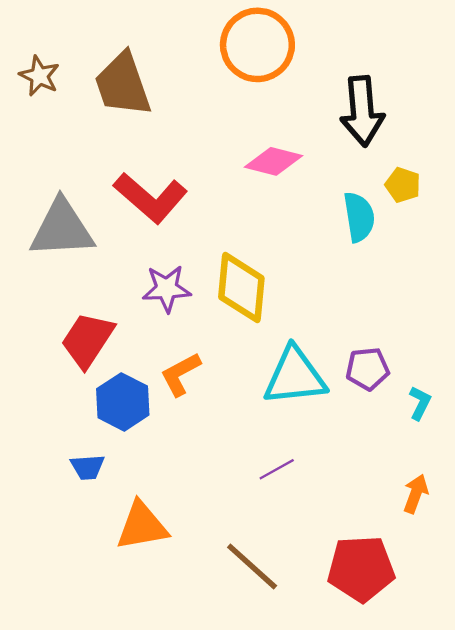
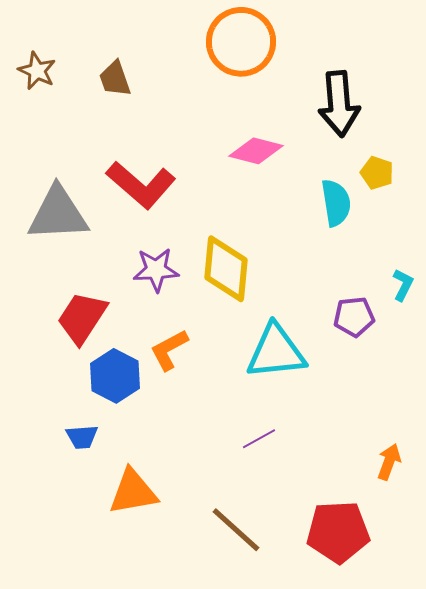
brown trapezoid: (123, 84) -> (115, 79), size x0.6
purple pentagon: (368, 369) -> (354, 317), moved
cyan L-shape: (420, 403) -> (403, 285), moved

